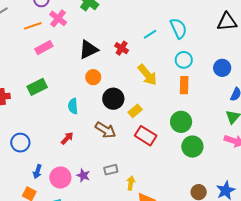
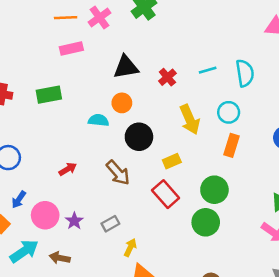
cyan circle: (184, 60) -> (229, 112), moved
cyan semicircle: (73, 106) -> (98, 120), moved, turned 84
yellow rectangle: (135, 111) -> (172, 161), moved
green circle: (192, 147) -> (206, 222), moved
gray rectangle: (111, 170) -> (110, 224), turned -32

